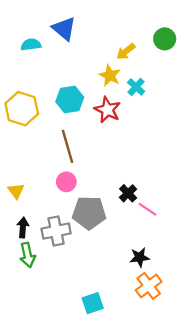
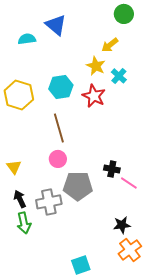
green circle: (165, 39) -> (124, 14), moved
black cross: (128, 193) -> (112, 169), turned -35
black arrow: (23, 228) -> (20, 199), turned -30

